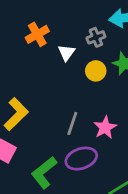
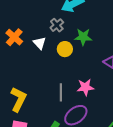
pink star: (105, 128) -> (85, 87), turned -30

